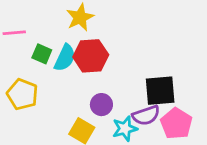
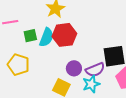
green square: (42, 54) -> (30, 36), turned -32
purple semicircle: (146, 115) -> (95, 70), moved

